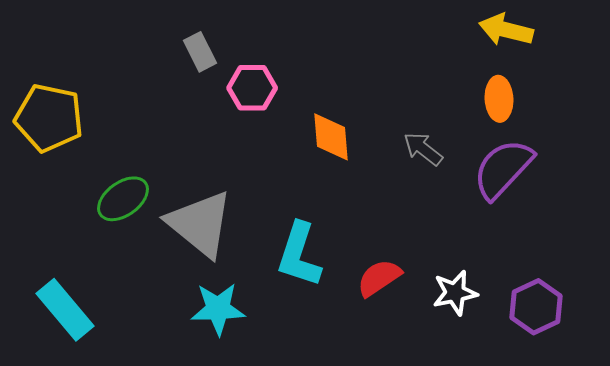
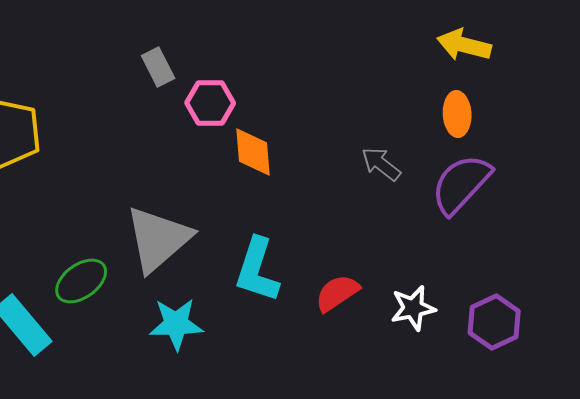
orange diamond: (331, 137) -> (253, 152), moved
green ellipse: (123, 199) -> (81, 281), moved
gray triangle: (200, 224) -> (158, 239), turned 40

